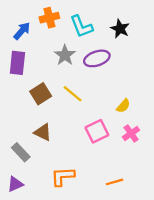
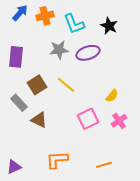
blue arrow: (22, 31) -> (20, 13), moved
gray star: (65, 55) -> (59, 50), turned 30
gray rectangle: (21, 152) -> (19, 103), moved

